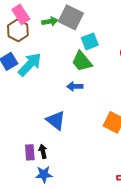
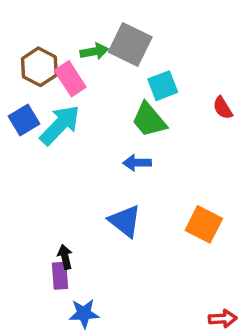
pink rectangle: (21, 14) -> (70, 79), moved
blue triangle: (56, 120) -> (125, 221), moved
black arrow: (43, 151) -> (65, 257), moved

